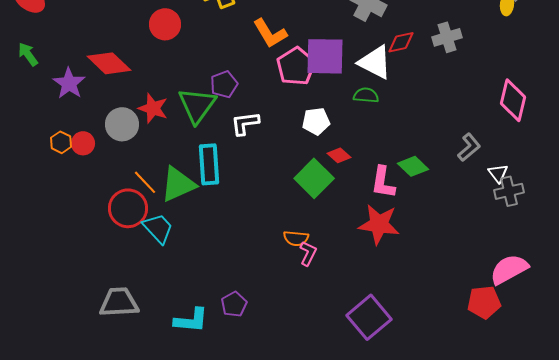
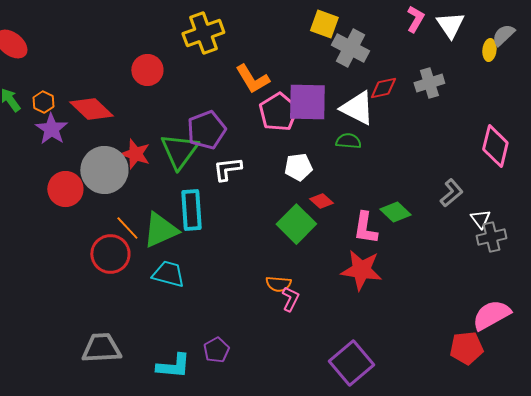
purple pentagon: (224, 84) -> (206, 130), size x1.4
gray circle: (122, 124) -> (104, 170), size x1.4
orange hexagon: (61, 142) -> (43, 102), moved
red circle: (83, 143) -> (65, 189), size x1.5
cyan trapezoid: (158, 228) -> (168, 274), moved, turned -32

